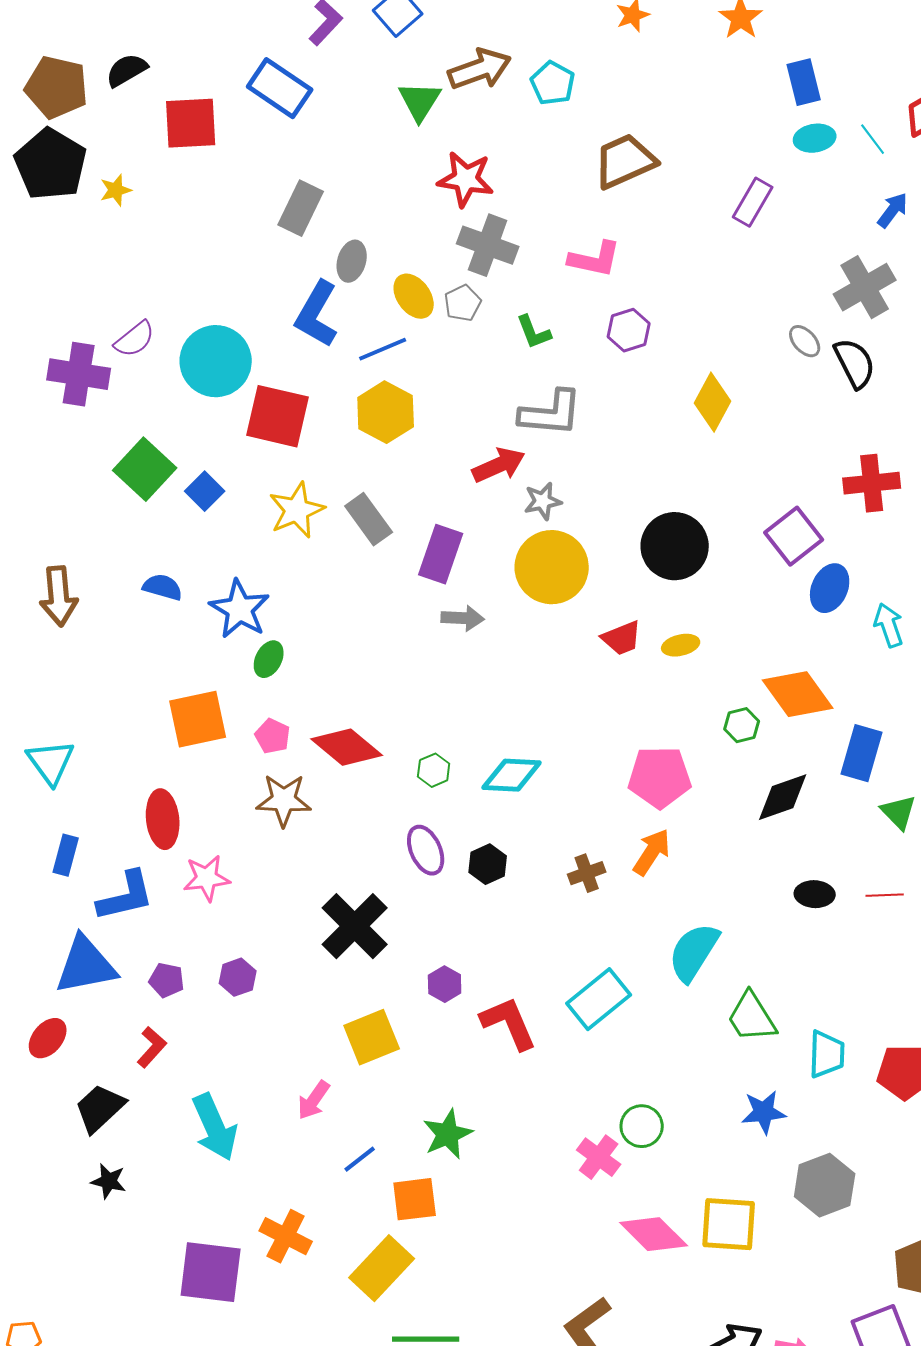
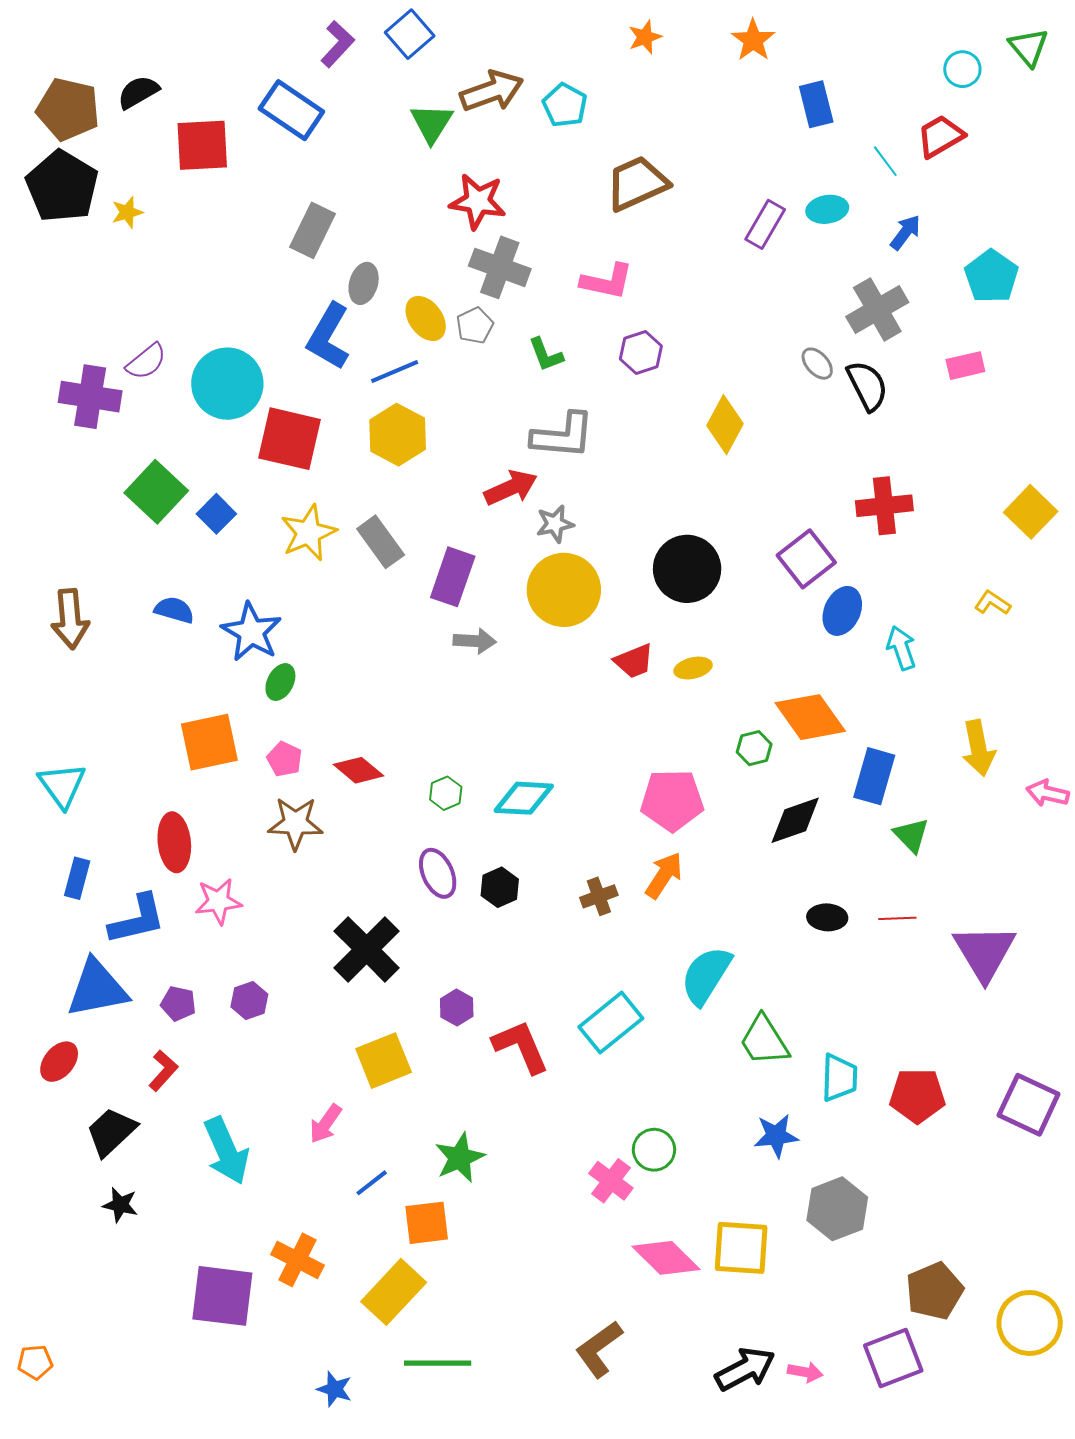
cyan ellipse: (815, 138) -> (827, 209), moved
red diamond: (347, 747) -> (359, 770), size x0.7

